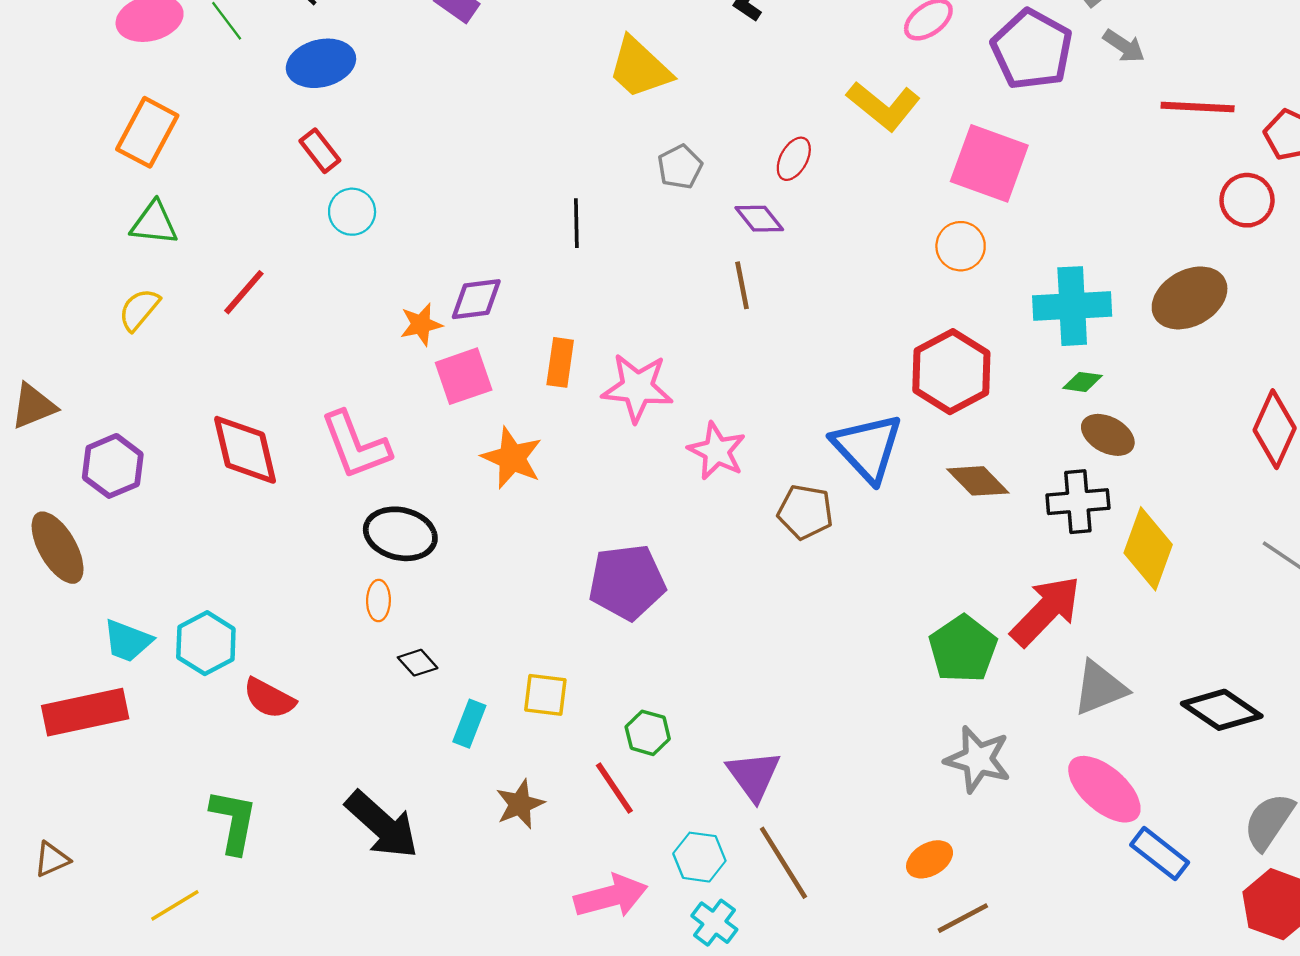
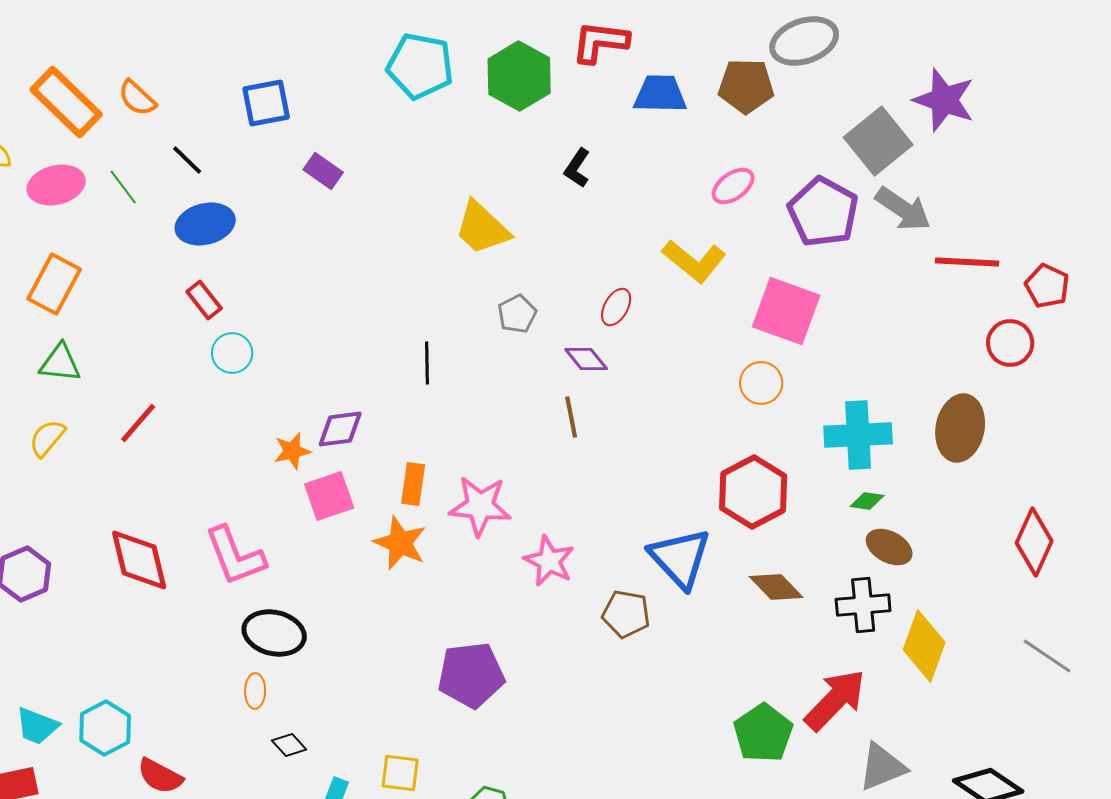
gray arrow: (1124, 46) -> (903, 209), size x1.5
brown ellipse: (1190, 298) -> (960, 428), turned -50
orange star: (512, 458) -> (400, 543), moved

